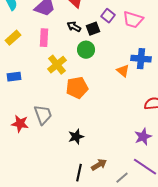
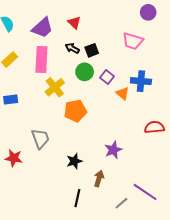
purple square: (108, 16) -> (107, 77), moved
pink rectangle: (44, 38) -> (41, 60), size x1.4
red star: (20, 124) -> (14, 158), moved
purple star: (143, 137) -> (113, 150), moved
brown arrow: (99, 165) -> (99, 179), moved, turned -42

